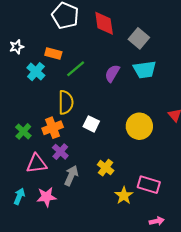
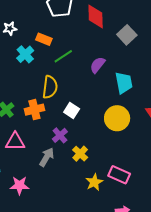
cyan trapezoid: (145, 70) -> (124, 83), moved, turned -100
purple cross: (60, 152) -> (60, 135), moved
pink star: (46, 197) -> (19, 185), moved

